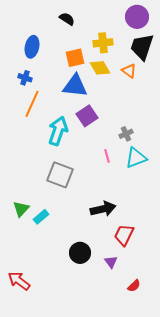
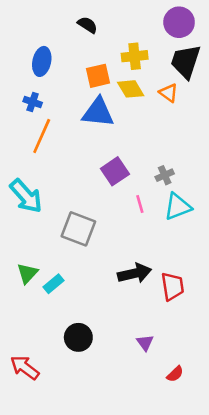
purple square: (87, 116) -> (115, 171), moved
cyan arrow: (58, 131) -> (26, 196), moved, turned 120
red trapezoid: (124, 235) -> (173, 286), moved, turned 145
black circle: (80, 253) -> (78, 337), moved

